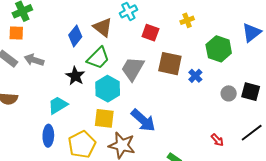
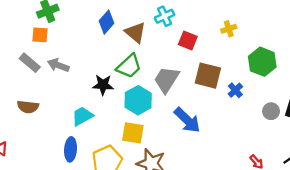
blue diamond: (75, 36) -> (106, 22), moved
black star: (75, 76) -> (103, 85), turned -30
blue arrow: (143, 120) -> (187, 120), moved

